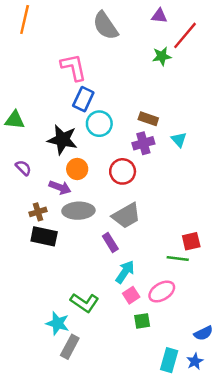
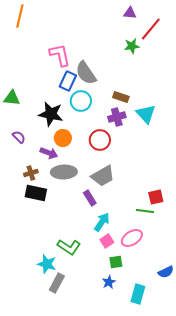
gray semicircle: (105, 26) -> (86, 73), moved
cyan triangle: (179, 140) -> (146, 114), size x1.5
blue star: (195, 361) -> (109, 282), moved

